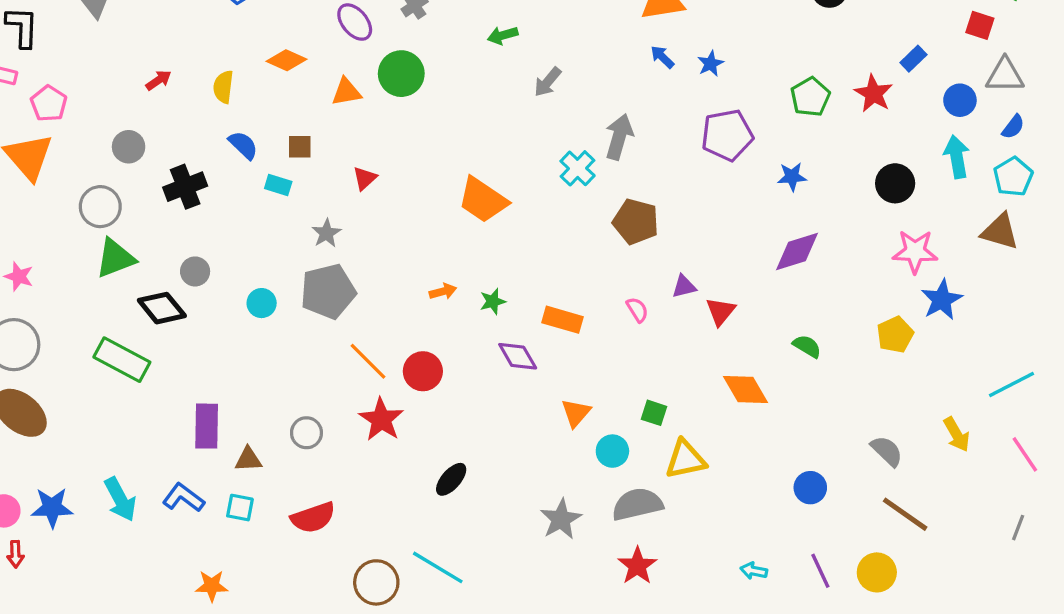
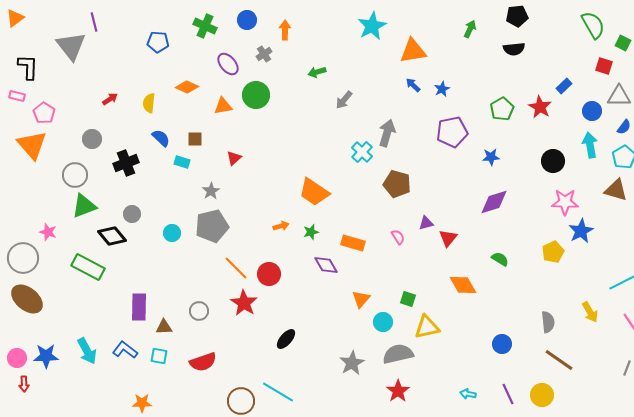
orange trapezoid: (483, 200) -> (314, 192), moved
pink star: (19, 276) -> (48, 232), moved
gray semicircle: (887, 451) -> (548, 322), turned 40

